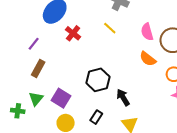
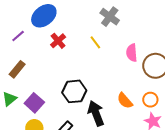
purple line: (34, 44) -> (18, 36), moved
orange semicircle: (148, 59) -> (125, 101), moved
black arrow: (123, 97) -> (96, 113), size x1.4

